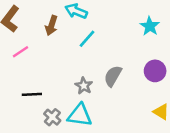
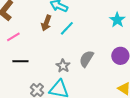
brown arrow: (51, 25) -> (46, 23), moved
black line: (32, 94) -> (20, 61), moved

